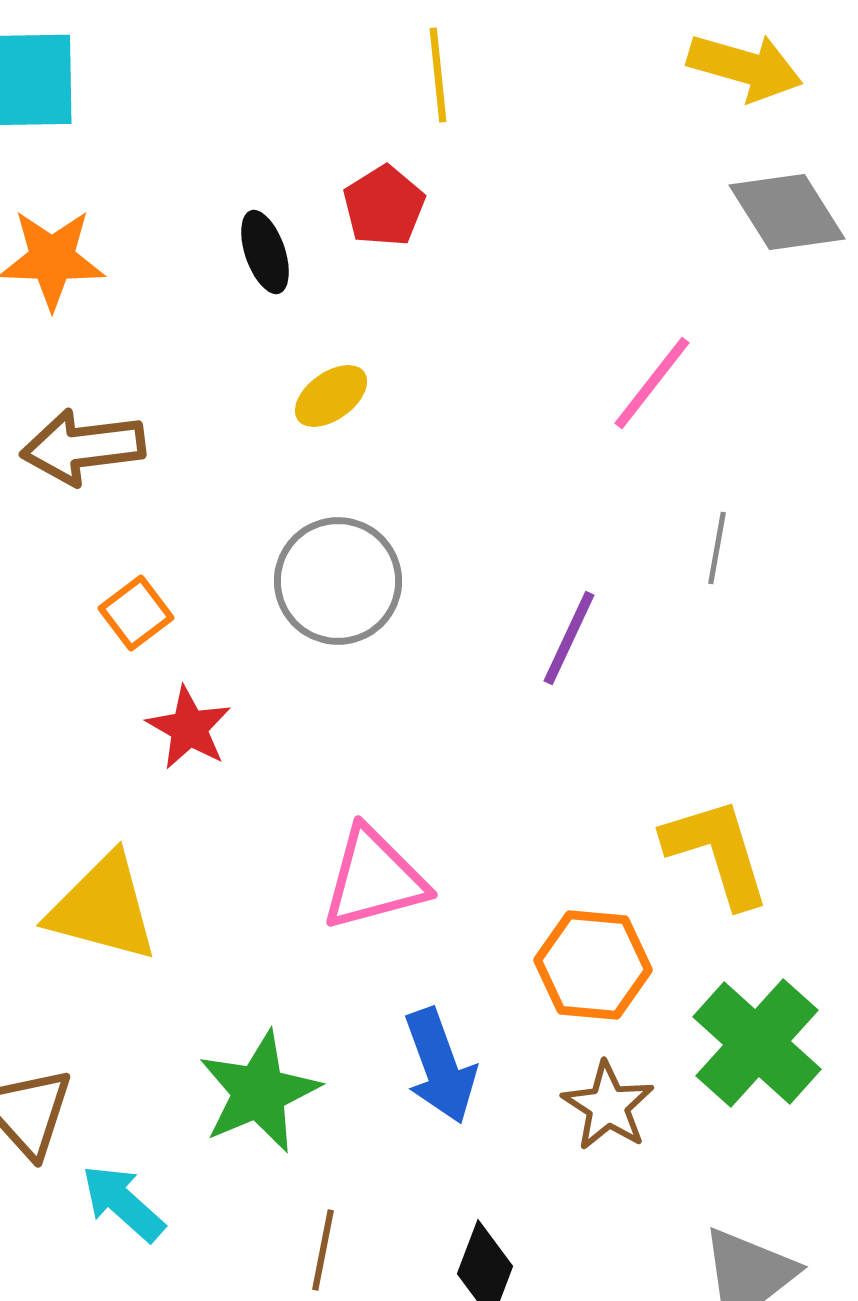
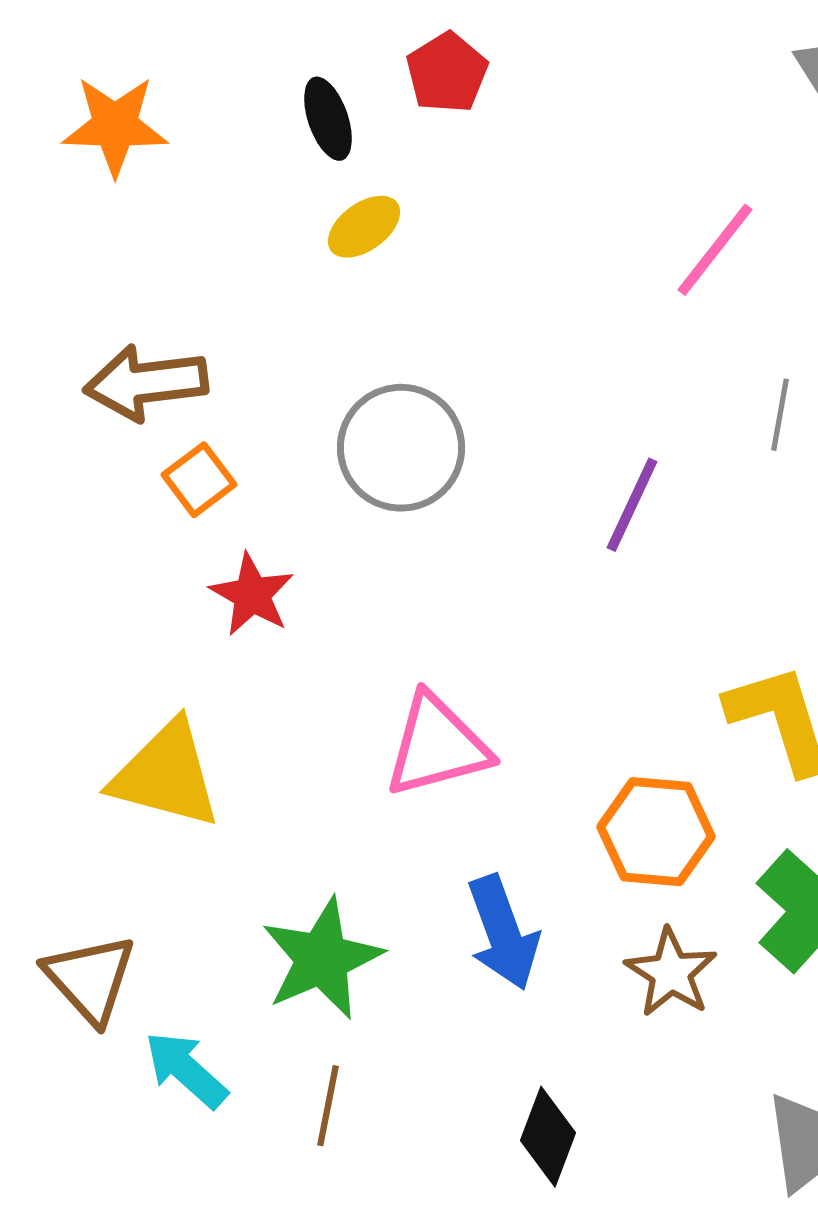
yellow ellipse: (331, 396) -> (364, 227), moved
brown arrow: (83, 447) -> (146, 383), moved
brown line: (323, 1250) -> (328, 1106), moved

